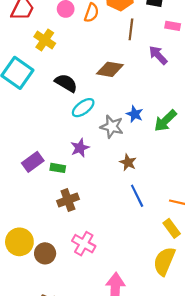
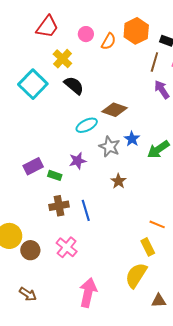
brown line: (131, 29) -> (154, 62), moved
brown diamond: (110, 69) -> (115, 110), moved
black semicircle: (66, 83) -> (74, 85), moved
blue line: (137, 196) -> (86, 210), moved

